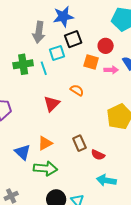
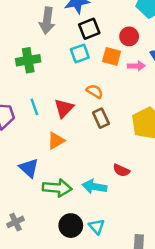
cyan square: (57, 53) -> (80, 53), moved
cyan line: (44, 68) -> (34, 107), moved
orange triangle: (45, 143) -> (56, 141), moved
brown rectangle: (79, 143) -> (101, 118), moved
cyan arrow: (106, 180) -> (94, 187), moved

